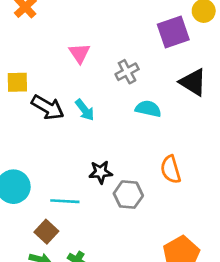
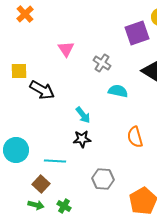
gray cross: (127, 72) -> (102, 63), turned -30
cyan arrow: (85, 110) -> (83, 115), moved
gray hexagon: (128, 195) -> (103, 179), moved

